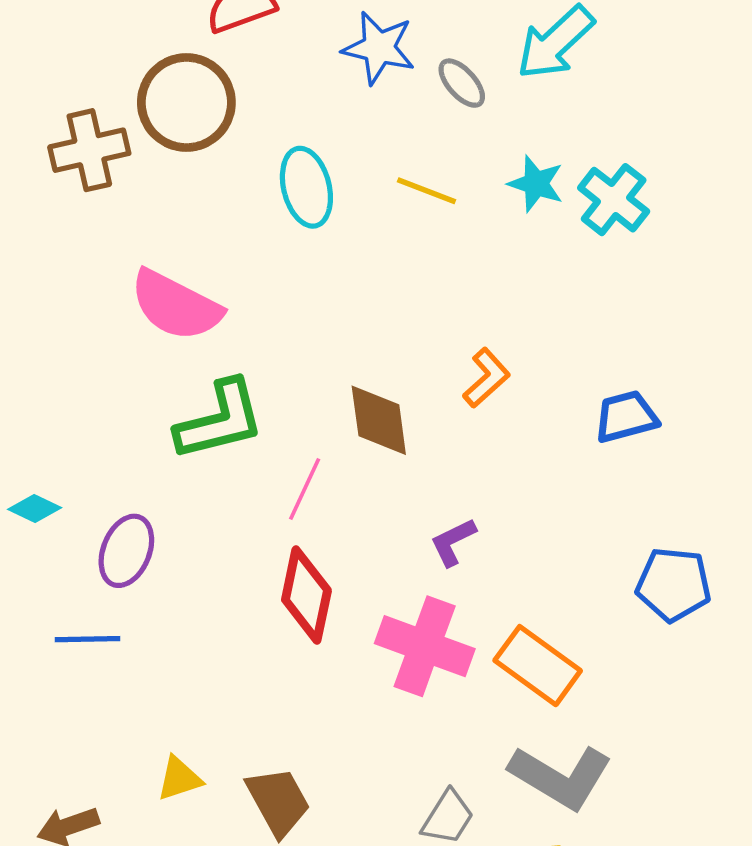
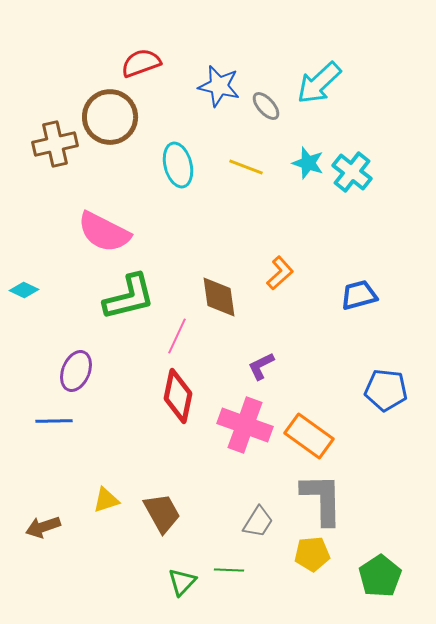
cyan diamond: (35, 508) -> (24, 290), moved
gray L-shape: (561, 777) -> (322, 499), turned -122

